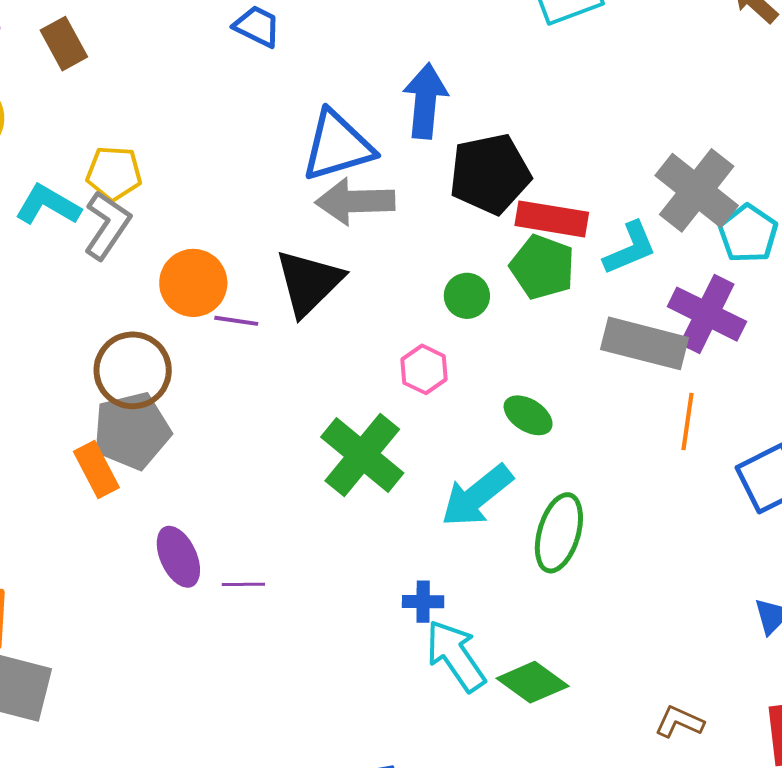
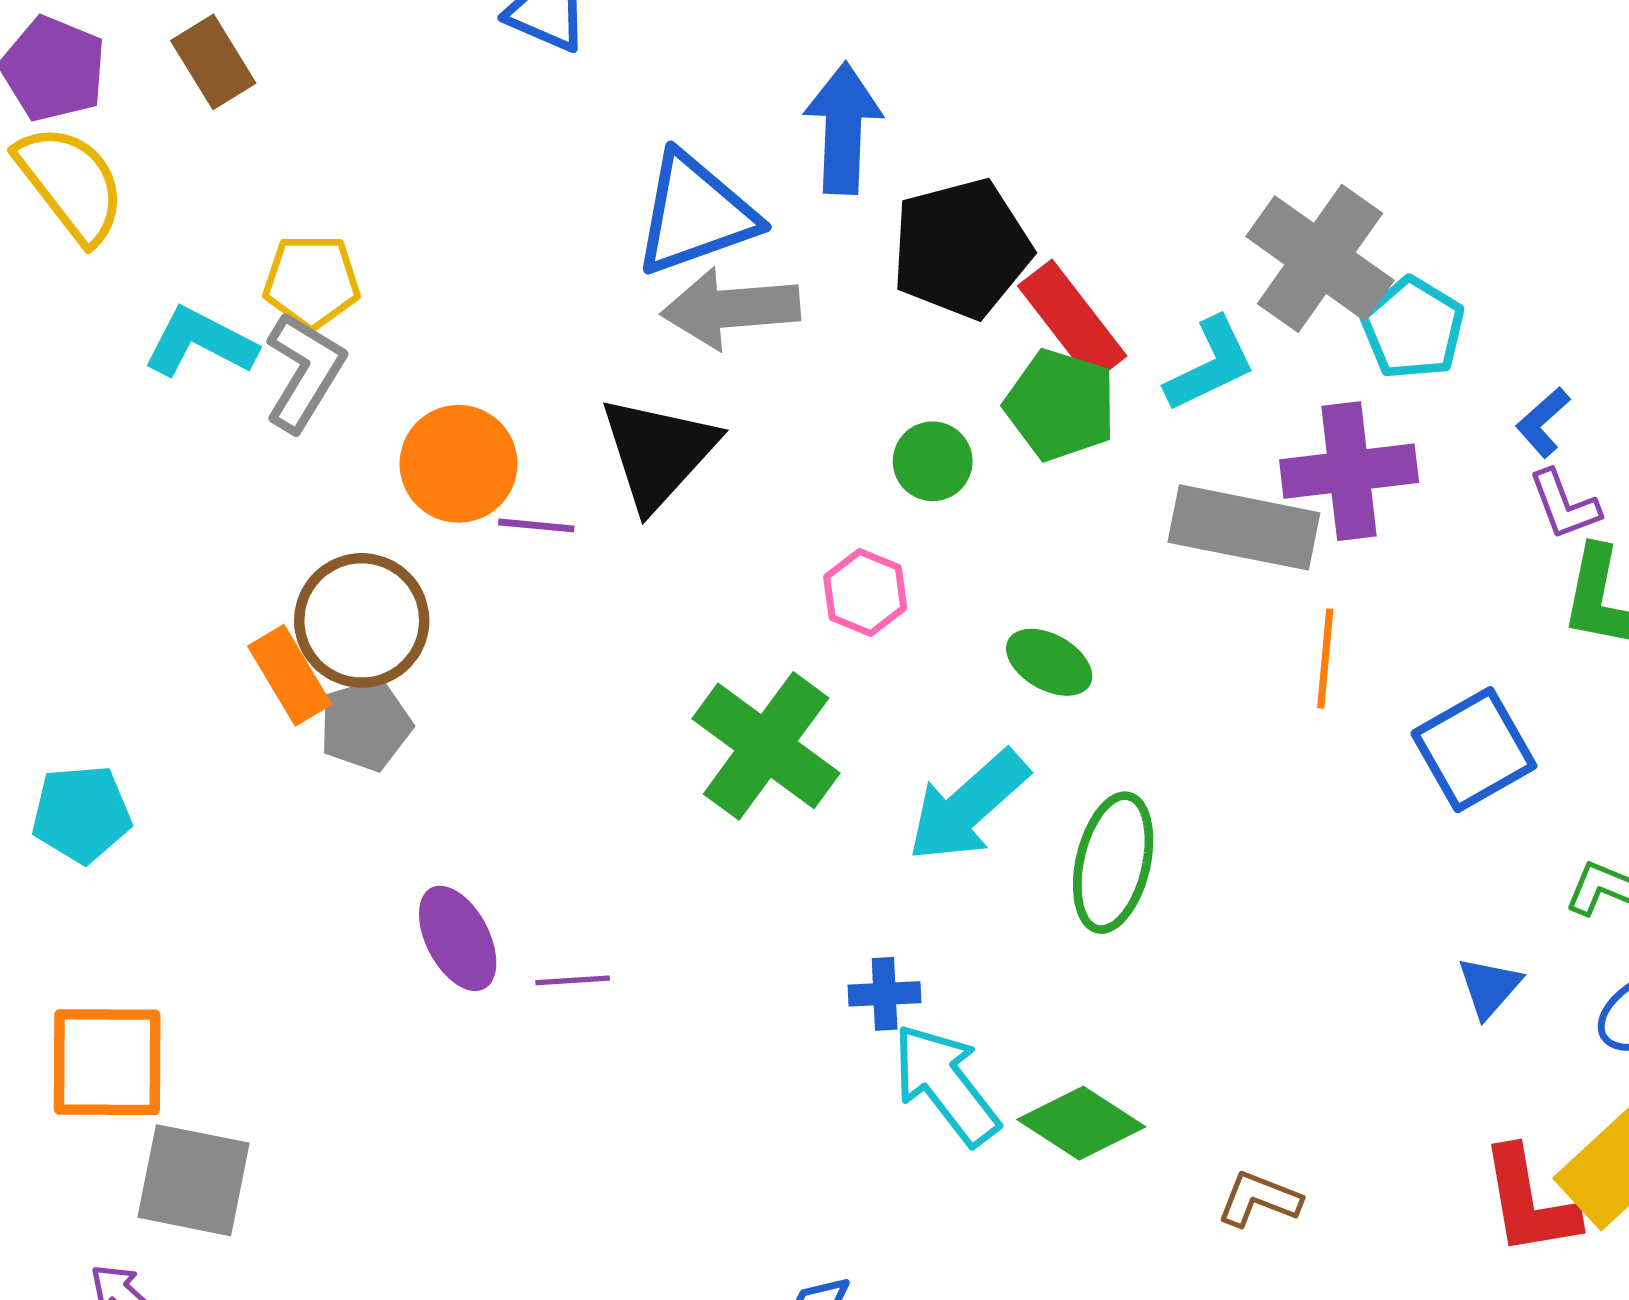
red rectangle: (552, 219) -> (1072, 321), turned 46
purple cross: (707, 314) -> (1349, 471), turned -30
gray pentagon: (132, 431) -> (365, 725), size x0.7
orange rectangle: (96, 469) -> (290, 675), moved
brown L-shape: (679, 722) -> (1259, 1199), moved

